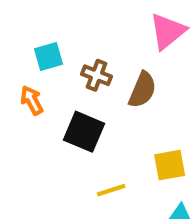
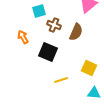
cyan square: (48, 56) -> (39, 11), moved
yellow square: (170, 165) -> (89, 68), turned 35

